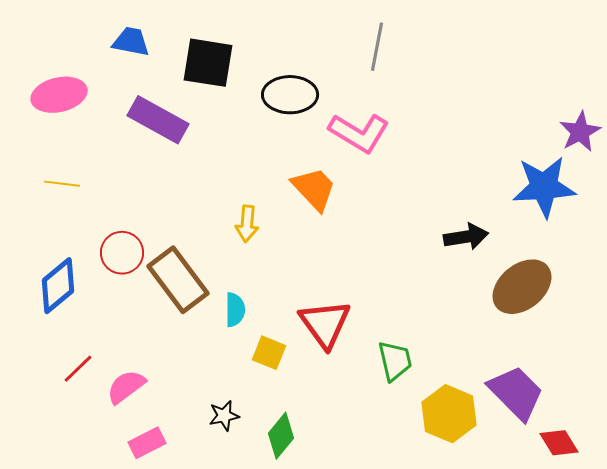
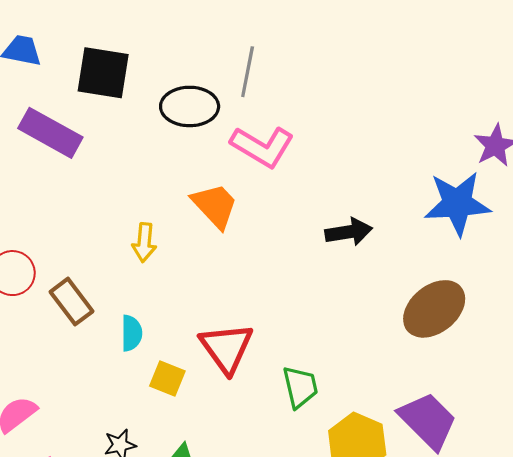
gray line: (377, 47) -> (248, 72), moved
black arrow: (466, 237) -> (349, 232), moved
brown rectangle: (178, 280) -> (71, 302), size x0.7

